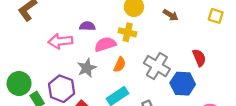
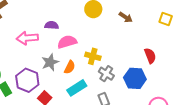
yellow cross: (128, 32) -> (93, 56), moved
orange semicircle: (120, 65) -> (70, 67), moved
gray cross: (157, 66) -> (106, 74), moved, size x0.7

